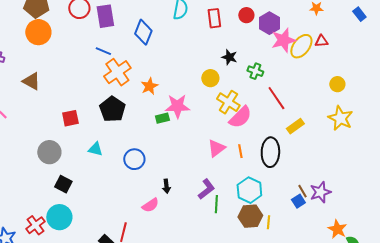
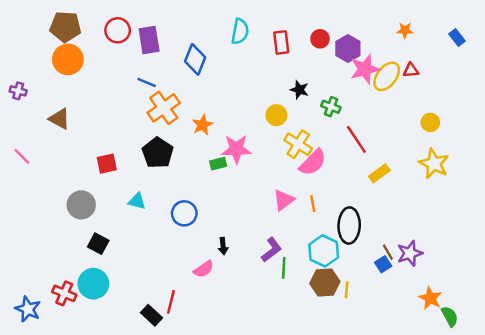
black ellipse: (270, 152) -> (349, 225), moved
red cross: (35, 225) -> (64, 293), turned -30

